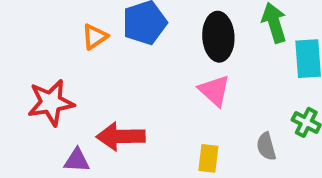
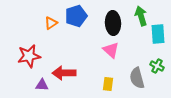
gray semicircle: (266, 146) -> (137, 78), size x1.5

